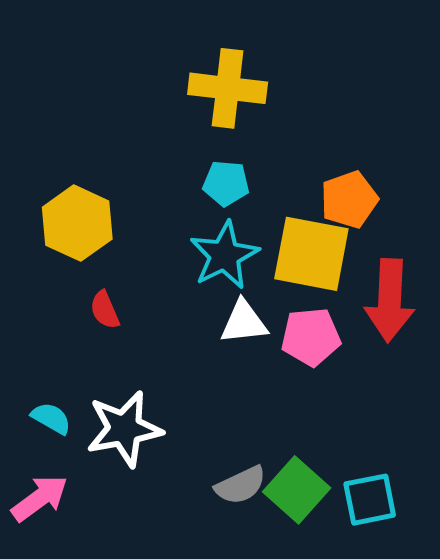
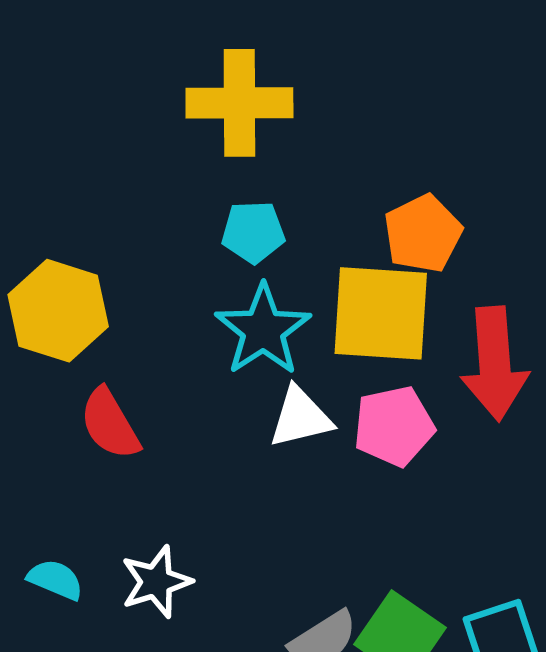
red semicircle: (105, 310) -> (110, 424), size x1.4
white star: (124, 429) -> (156, 582), size x0.7

